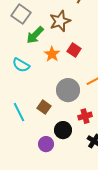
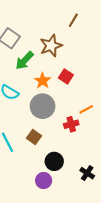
gray circle: (68, 90) -> (43, 106), moved
red cross: (85, 116) -> (71, 124), moved
purple circle: (46, 144) -> (44, 181), moved

